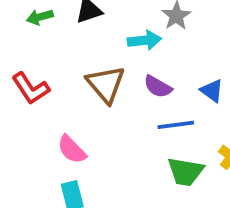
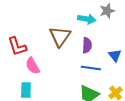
purple semicircle: (158, 87) -> (87, 45), turned -133
red L-shape: (31, 88) -> (17, 46), moved

